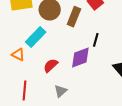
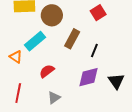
brown rectangle: (74, 17) -> (72, 39), moved
purple diamond: (80, 57) -> (89, 77), moved

